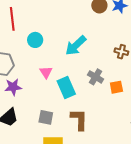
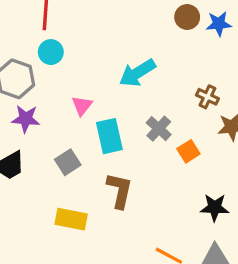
cyan circle: (35, 40) -> (51, 52), moved
orange square: (116, 87) -> (188, 151), turned -32
gray square: (46, 117) -> (68, 162), moved, turned 35

